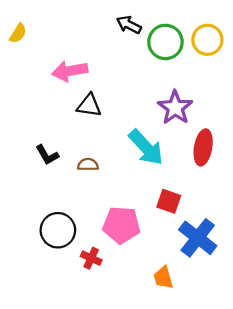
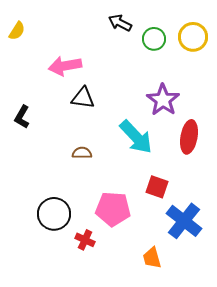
green circle: (165, 42) -> (154, 39), size x0.7
black L-shape: (47, 155) -> (22, 117), moved, turned 60

